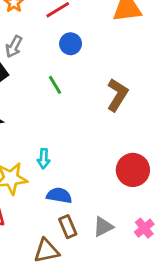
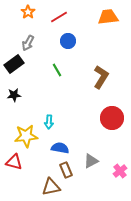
red circle: (133, 170) -> (112, 118), moved
gray triangle: (103, 227) -> (91, 161), moved

